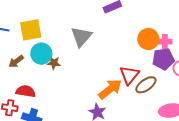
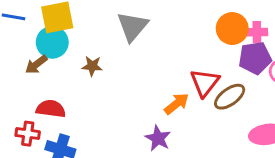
cyan circle: (41, 54) -> (52, 42), moved
orange arrow: (110, 89) -> (176, 104), size x0.7

